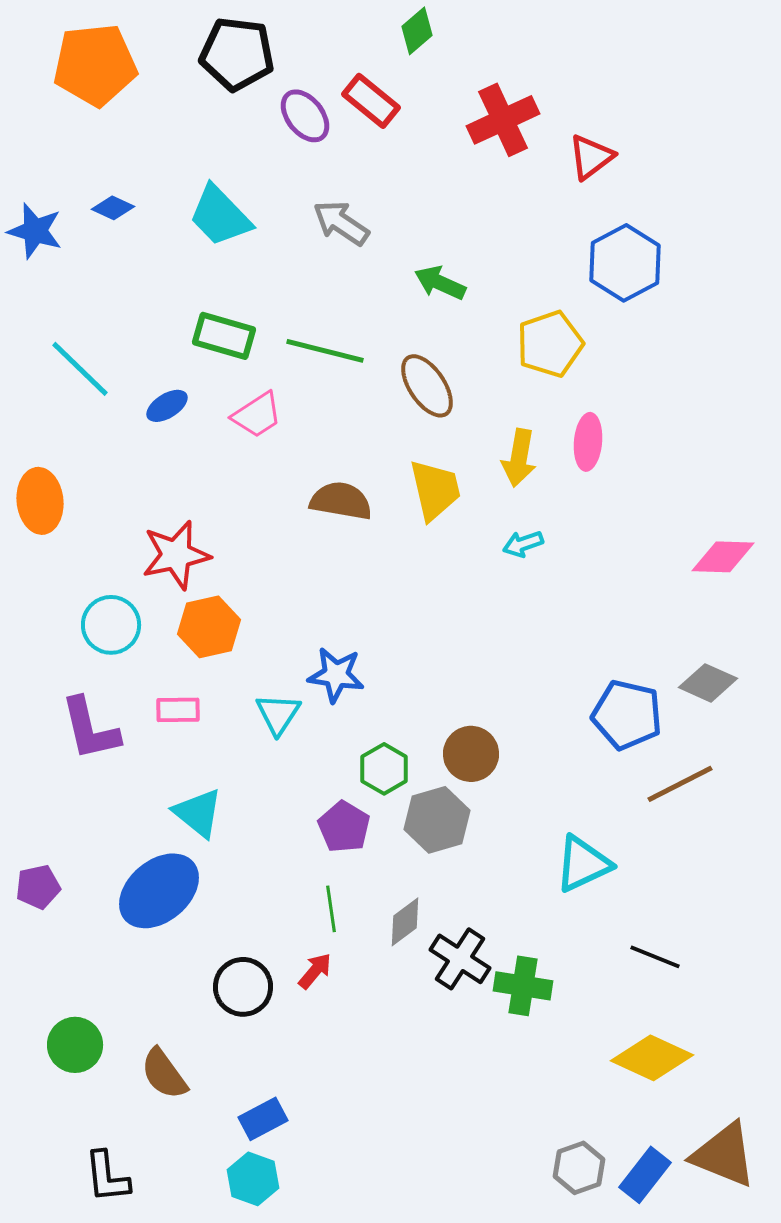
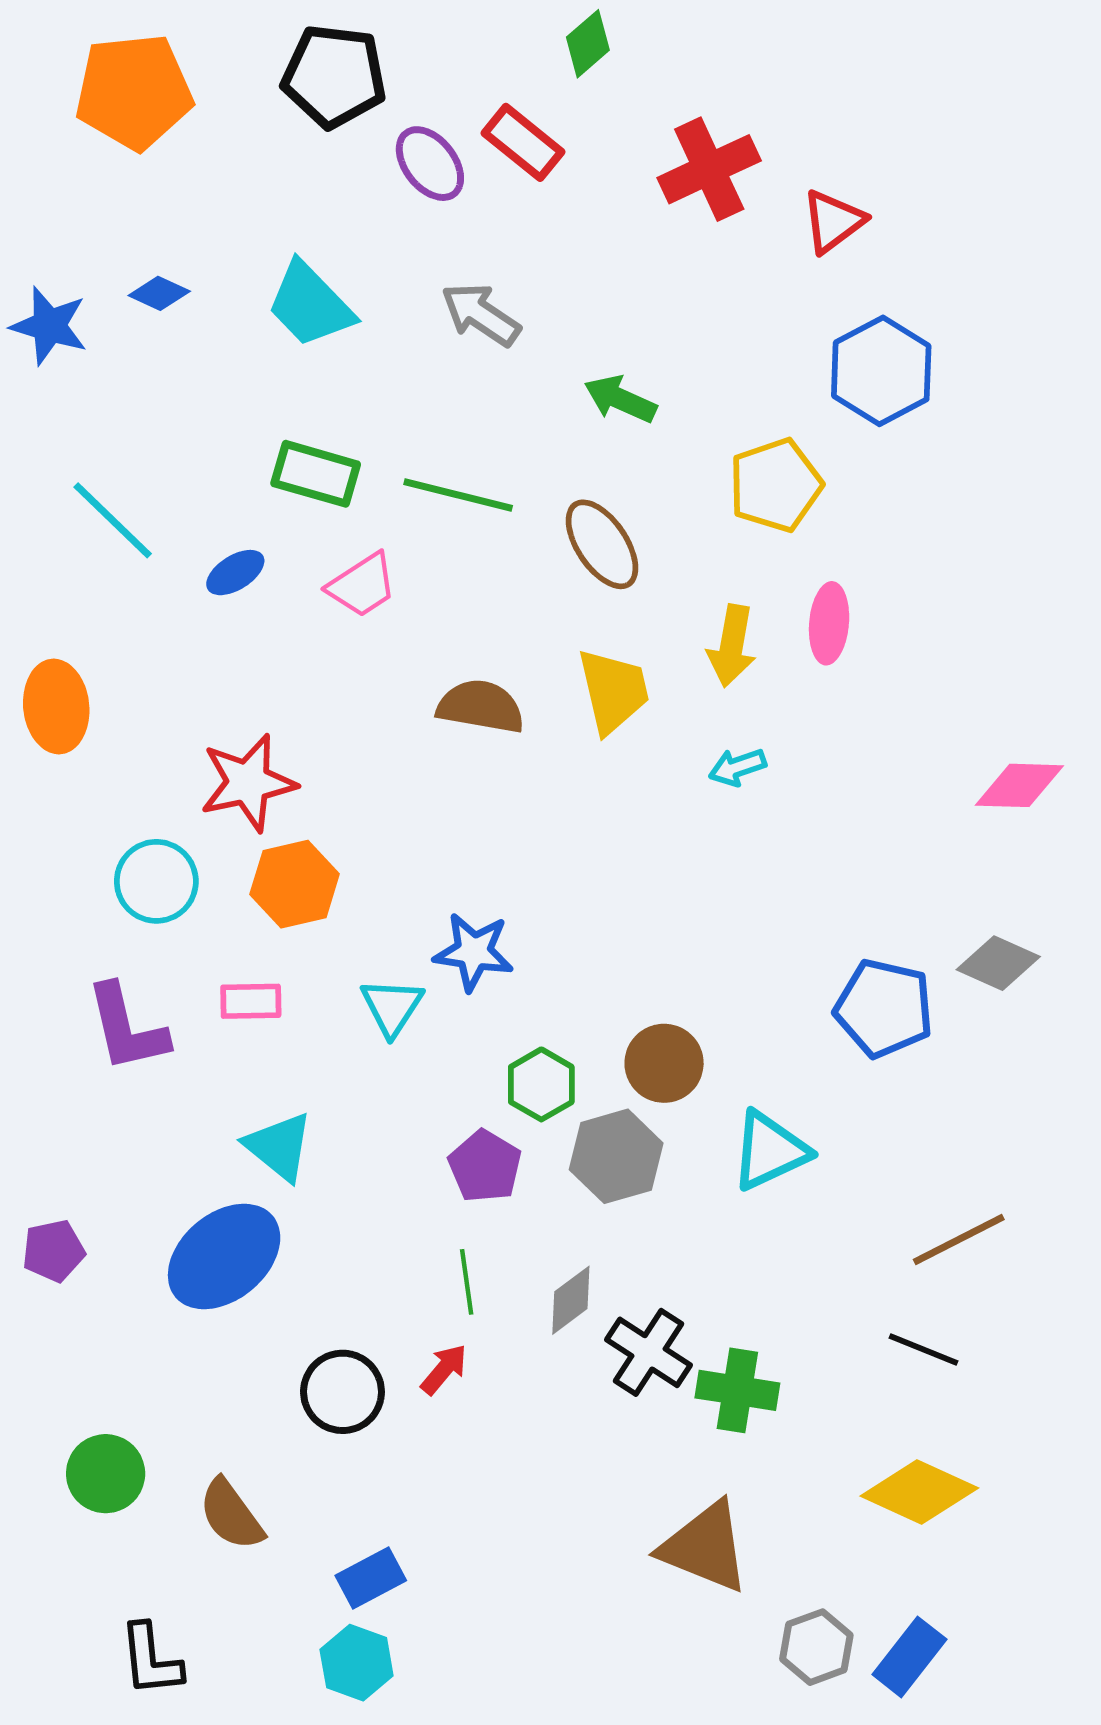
brown line: (680, 784) -> (959, 1240), moved
cyan triangle: (583, 864) -> (770, 1151), moved
brown triangle: (724, 1155) -> (705, 1547), moved

